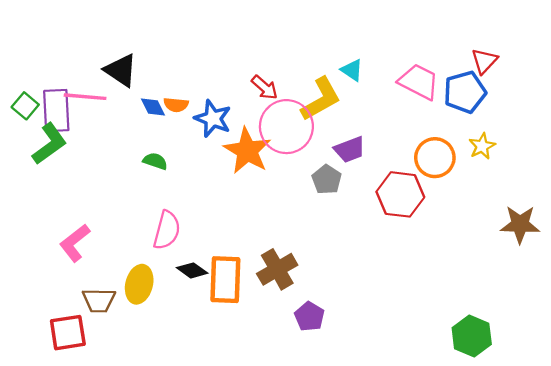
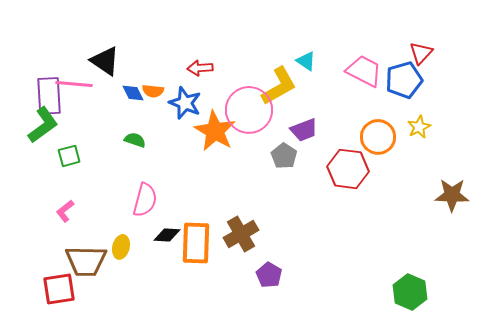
red arrow: (265, 87) -> (200, 68), moved, turned 135
green square: (25, 106) -> (69, 156), moved, turned 35
pink L-shape: (75, 243) -> (65, 211), size x0.7
black diamond: (192, 270) -> (167, 235), turned -32
yellow ellipse: (139, 284) -> (121, 247), size x0.7
brown trapezoid: (99, 300) -> (86, 261), size x1.4

